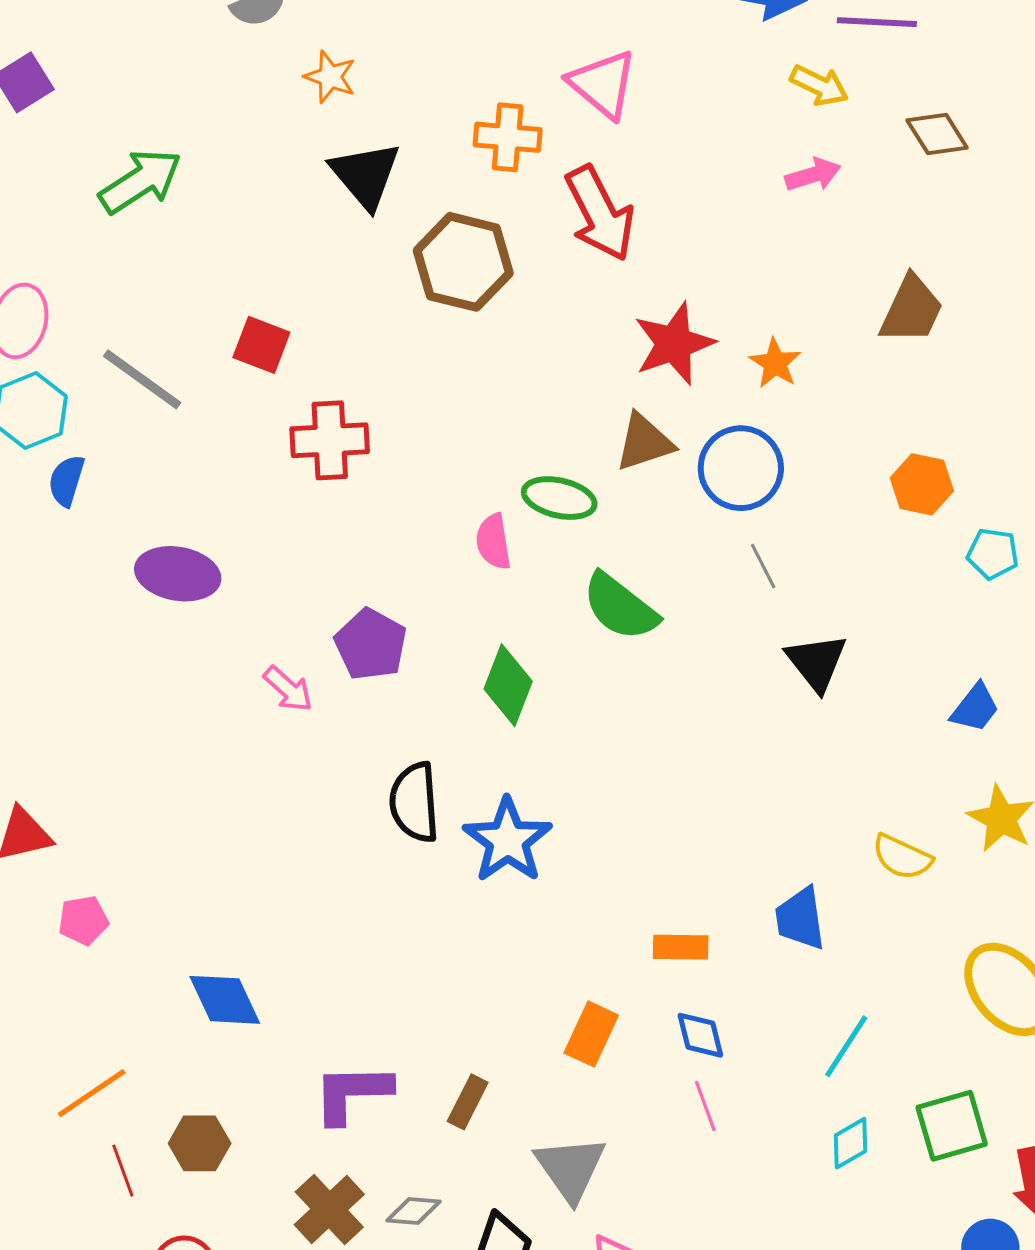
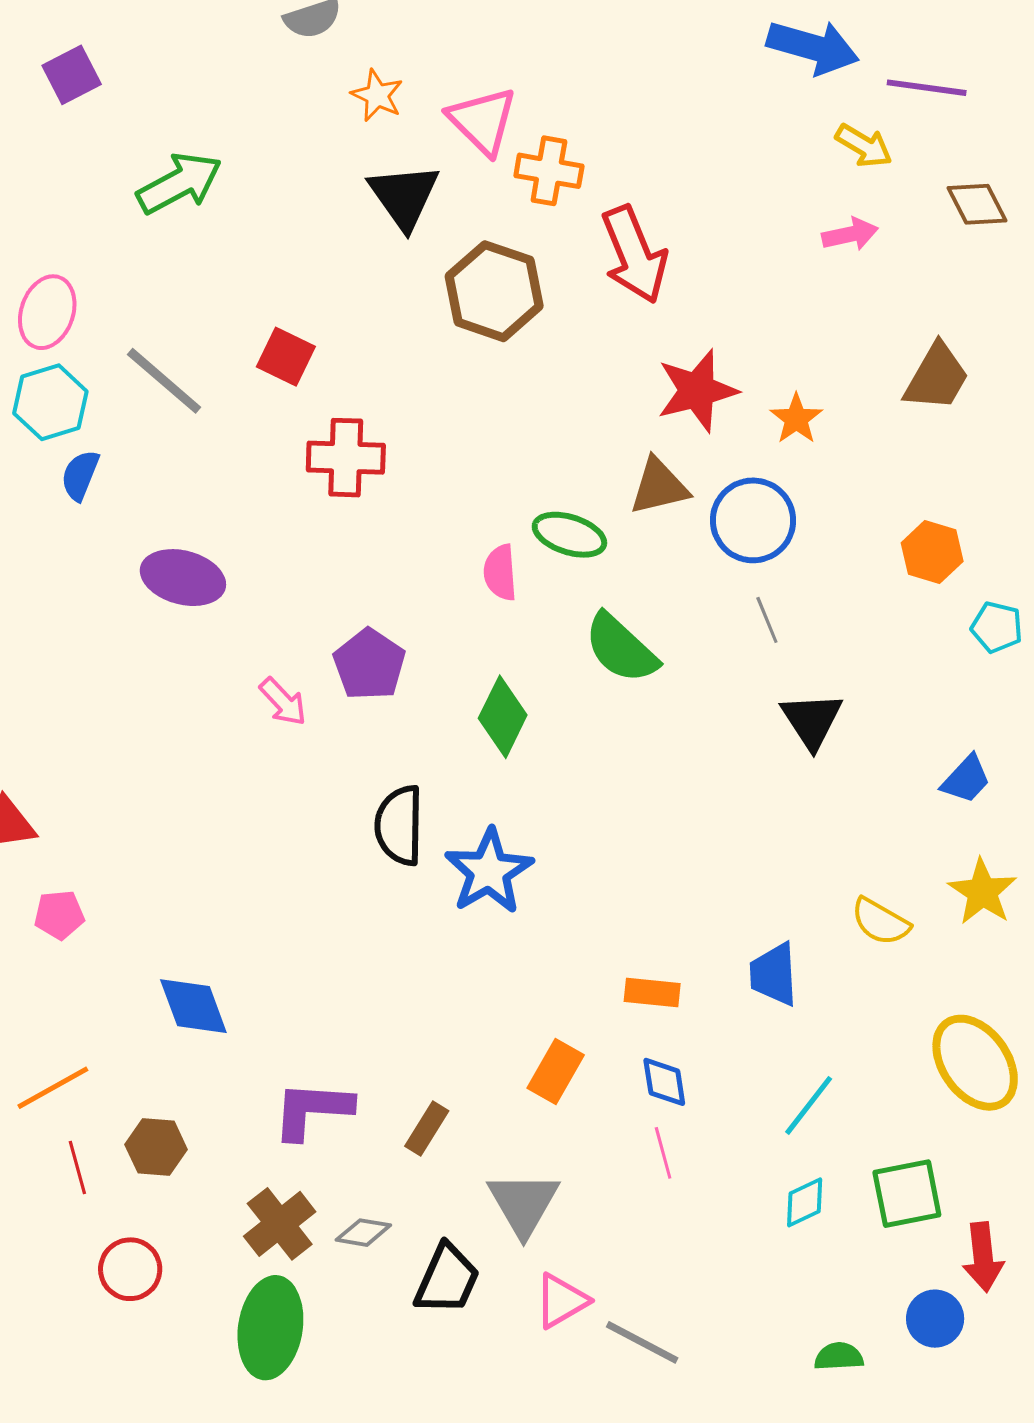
pink triangle: (603, 84) -> (482, 121), moved

